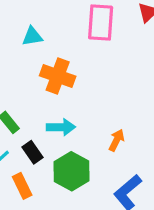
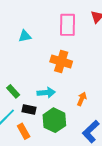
orange cross: (58, 76) -> (61, 61), moved
black rectangle: (33, 152) -> (29, 110), turned -40

